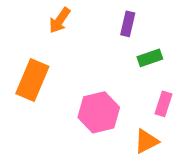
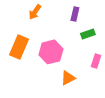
pink hexagon: (99, 112) -> (51, 52), moved
orange triangle: (146, 141) -> (68, 78), moved

